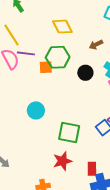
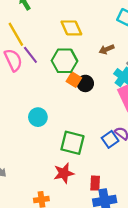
purple line: (26, 53) -> (30, 55), turned 42
orange square: (46, 67) -> (74, 80), moved, turned 32
black circle: (85, 73) -> (85, 83), moved

